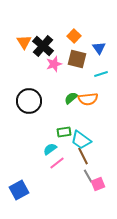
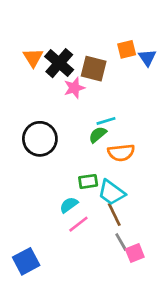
orange square: (74, 36) -> (127, 49), moved, turned 32
blue triangle: (99, 48) -> (147, 58), moved
brown square: (77, 59) -> (94, 69), moved
cyan line: (101, 74) -> (106, 121), moved
orange semicircle: (88, 99) -> (121, 153), moved

